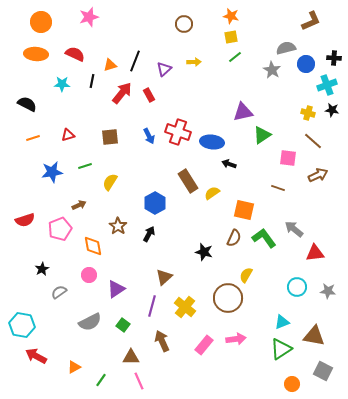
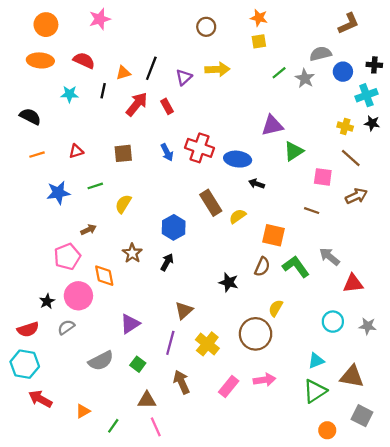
green line: (235, 57) -> (279, 73), moved
yellow arrow: (194, 62) -> (217, 69), size x1.5
red semicircle: (25, 220) -> (28, 329), moved
pink circle: (89, 275) -> (78, 296), moved, size x1.6

